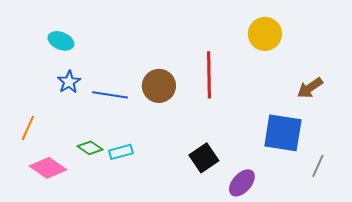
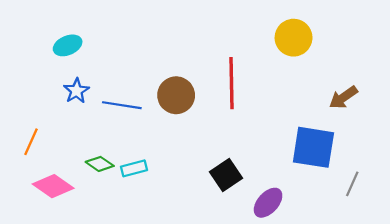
cyan ellipse: (61, 41) -> (68, 45), turned -45

